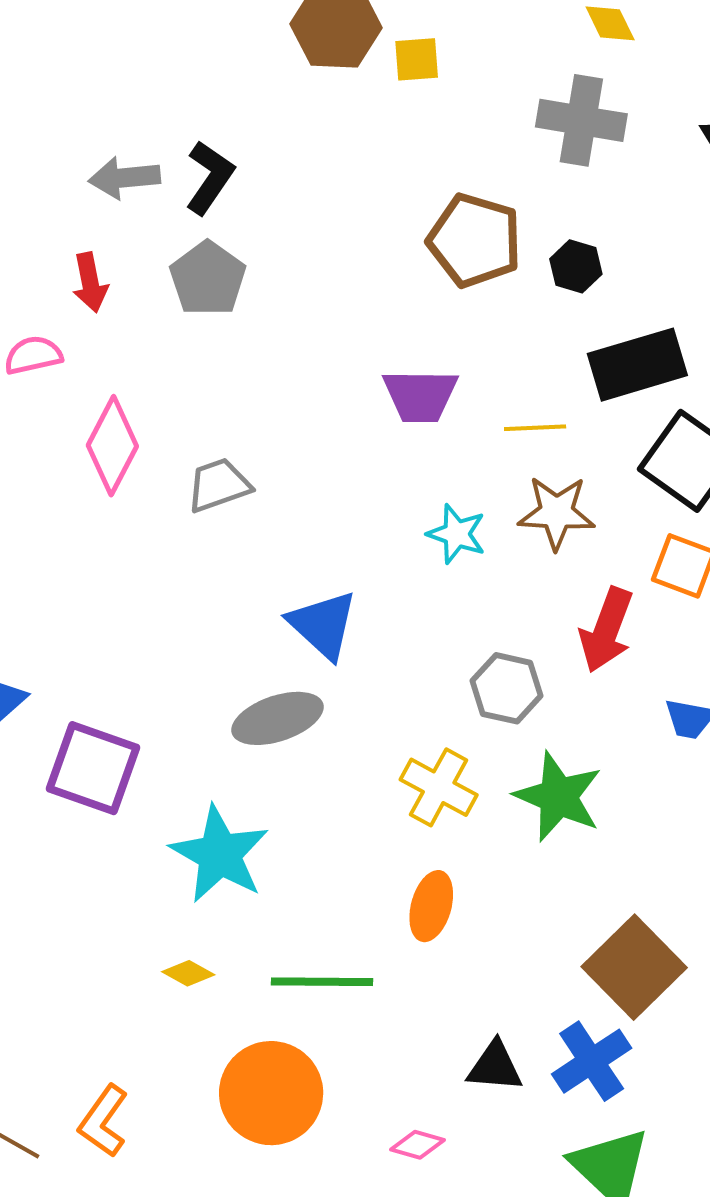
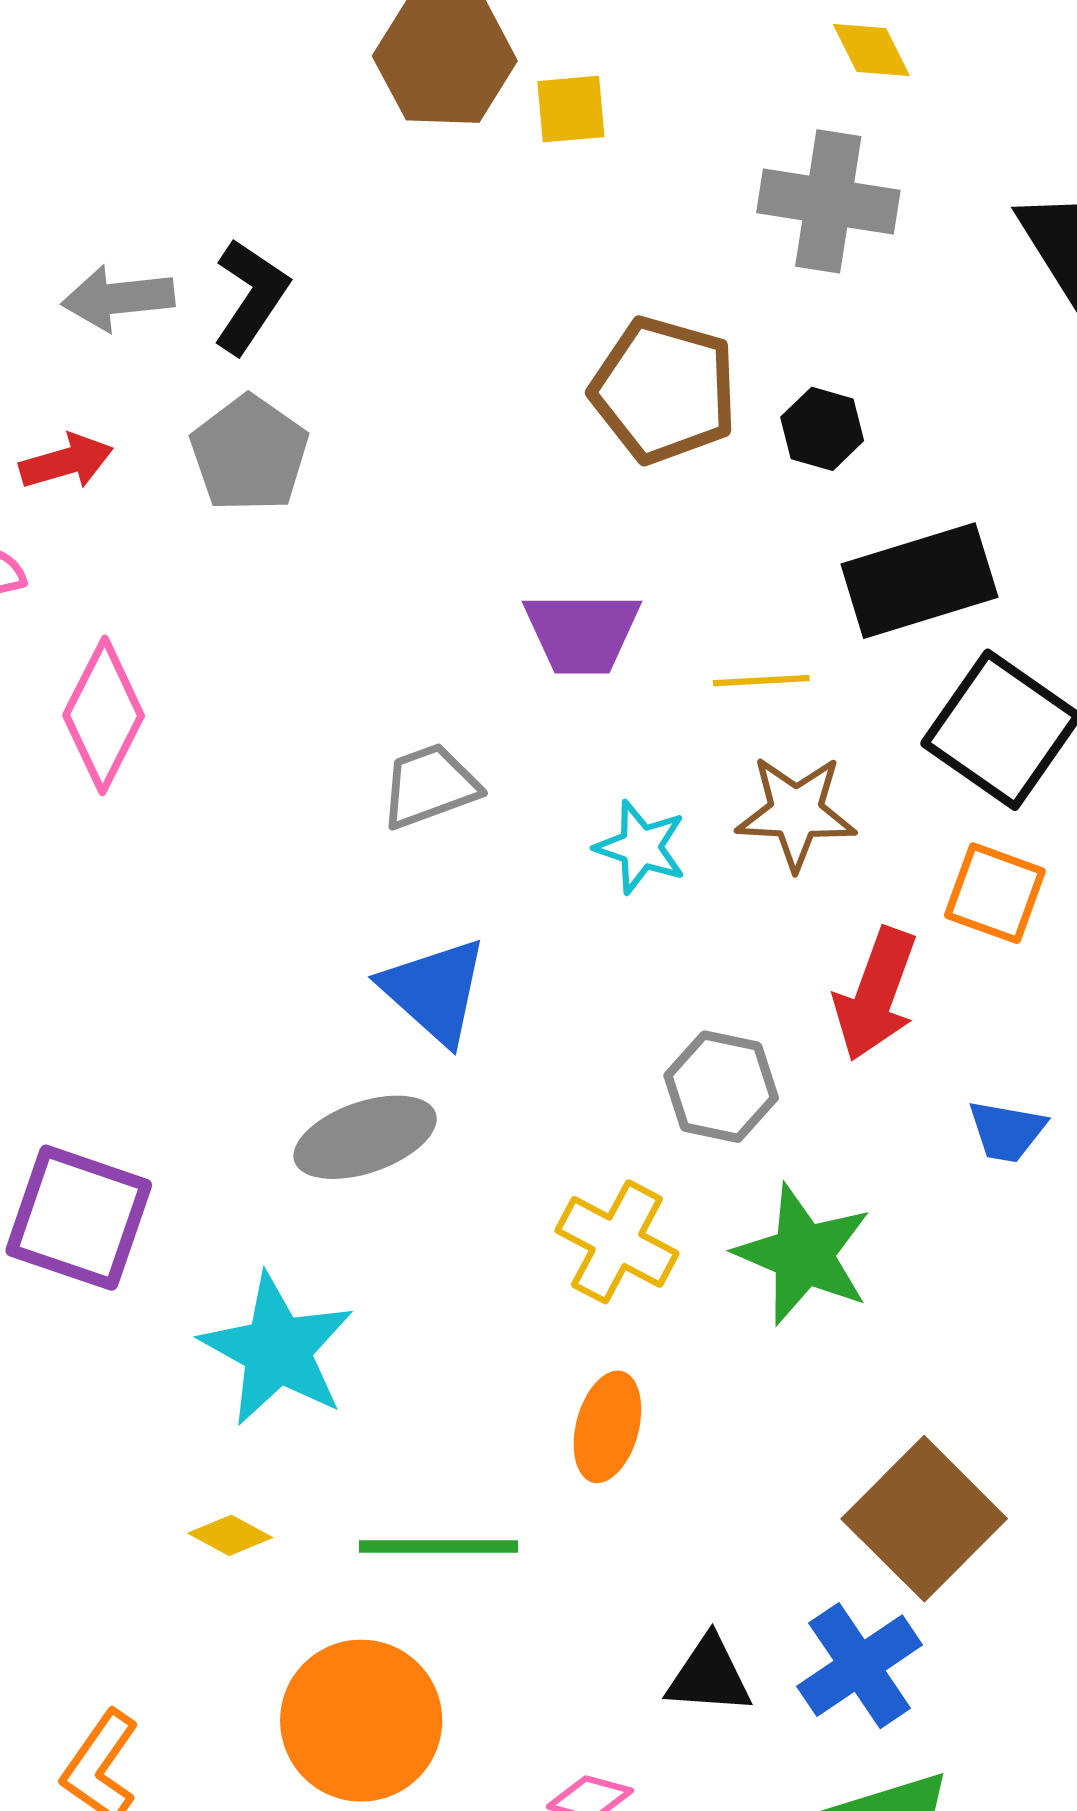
red arrow: (90, 282) -> (66, 462), turned -94
gray trapezoid: (219, 485) -> (430, 786), moved

